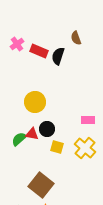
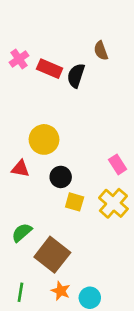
pink rectangle: (88, 120) -> (118, 164), turned 56
red triangle: (32, 134) -> (20, 169), moved
green semicircle: (19, 139) -> (22, 232), moved

